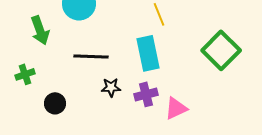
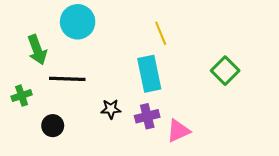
green square: (221, 50) -> (225, 71), size x0.7
black line: (91, 56) -> (67, 79), moved

